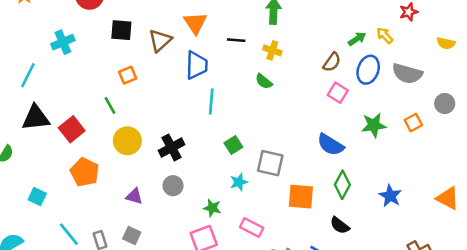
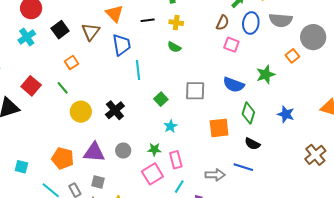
black square: (121, 30) -> (60, 30), turned -30
cyan cross: (63, 42) -> (27, 37), moved
gray circle: (445, 104) -> (313, 37), size x1.6
green star: (374, 125) -> (266, 75), moved
red square: (72, 129) -> (31, 86), moved
gray square: (270, 163) -> (195, 91), moved
orange pentagon: (85, 172) -> (63, 158), moved
gray circle: (173, 186) -> (123, 151), moved
purple triangle: (134, 196) -> (94, 152), size x1.6
pink rectangle: (252, 228) -> (176, 160), moved, turned 60

